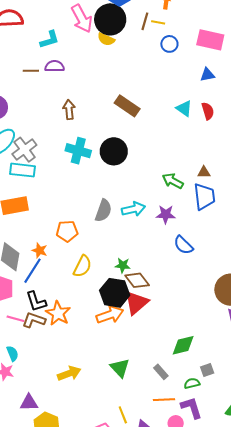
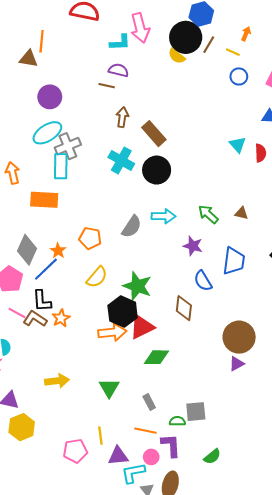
pink arrow: (82, 19) -> (140, 28), moved
brown line: (145, 21) -> (209, 45), moved
brown line: (31, 71) -> (107, 86), moved
brown rectangle: (127, 106) -> (154, 134), moved
cyan rectangle: (23, 170) -> (61, 166), turned 70
blue trapezoid: (204, 196) -> (234, 261), moved
cyan arrow: (133, 209) -> (164, 216), moved
green star: (123, 265) -> (137, 286), size x1.8
brown diamond: (137, 280) -> (184, 308), moved, turned 30
orange star: (58, 313) -> (61, 318), size x0.7
green diamond: (183, 345) -> (156, 357), moved
gray square: (207, 370) -> (196, 412), size x1.5

